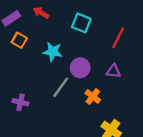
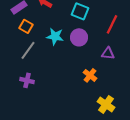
purple circle: (80, 68) -> (79, 37), moved
gray line: (61, 87) -> (28, 50), moved

